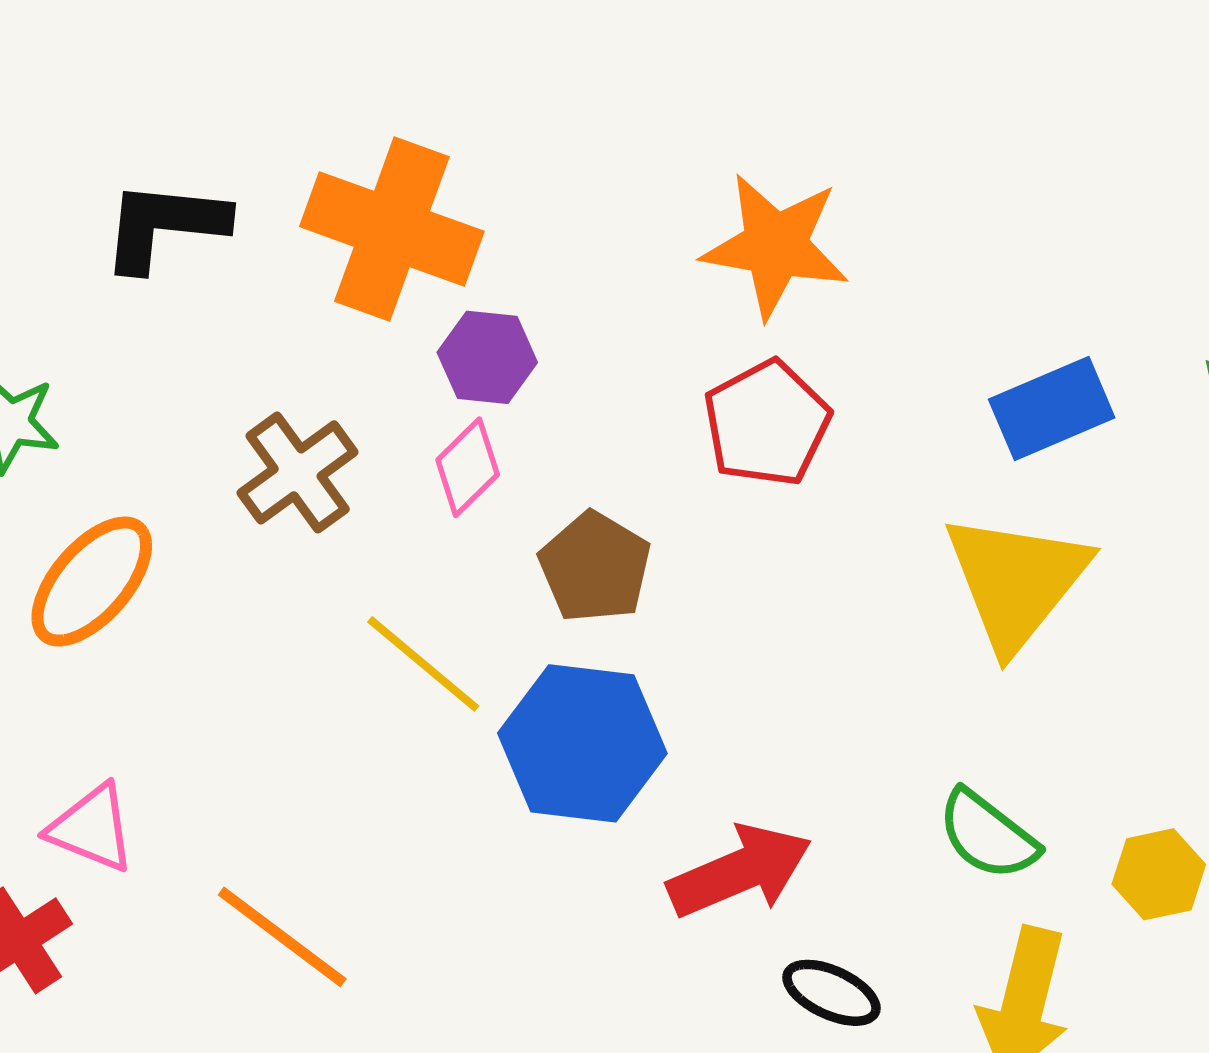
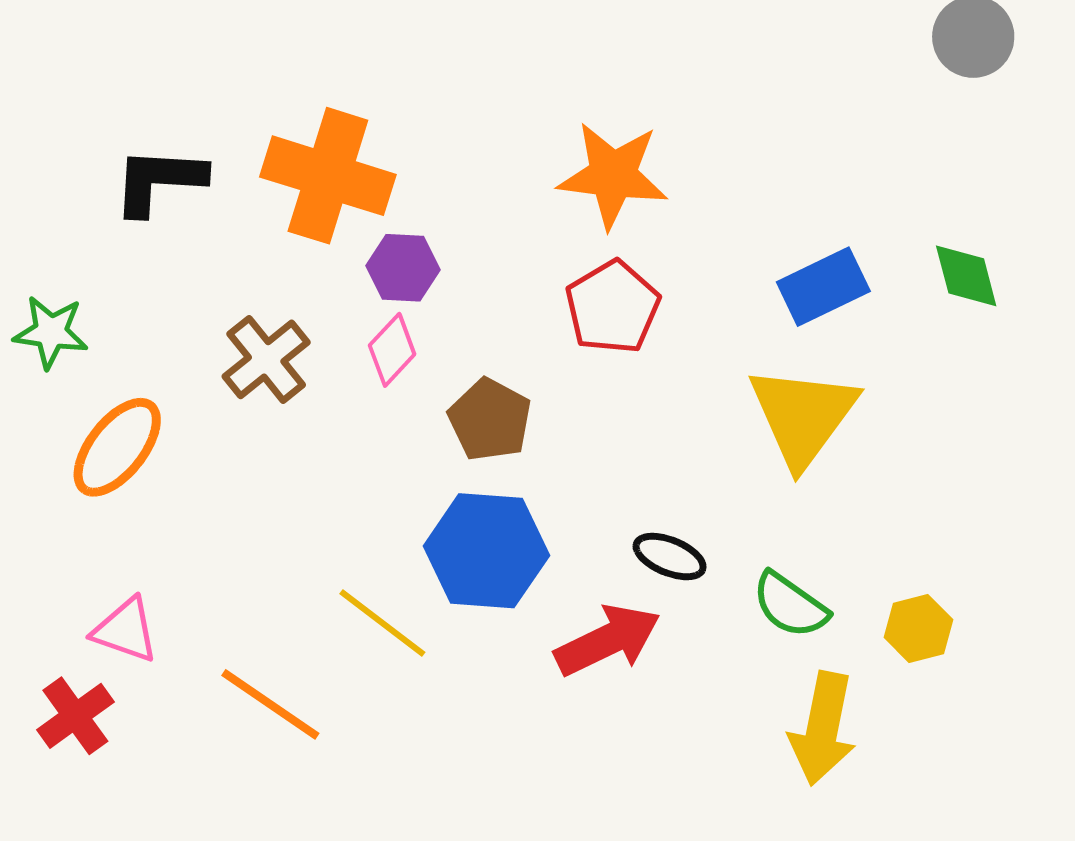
yellow line: (423, 664) -> (382, 623), moved
black ellipse: (831, 993) -> (670, 557), moved

